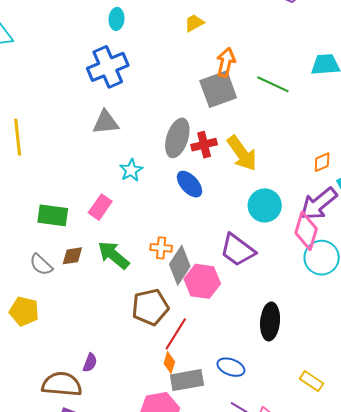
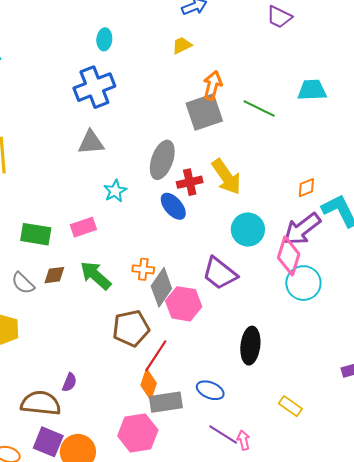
red cross: (204, 145) -> (190, 182), moved
pink rectangle: (100, 207) -> (83, 227), turned 35
orange diamond: (169, 363) -> (149, 384), size x1.4

